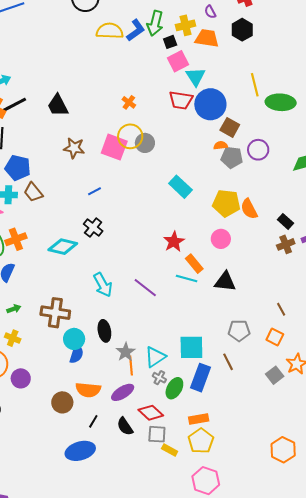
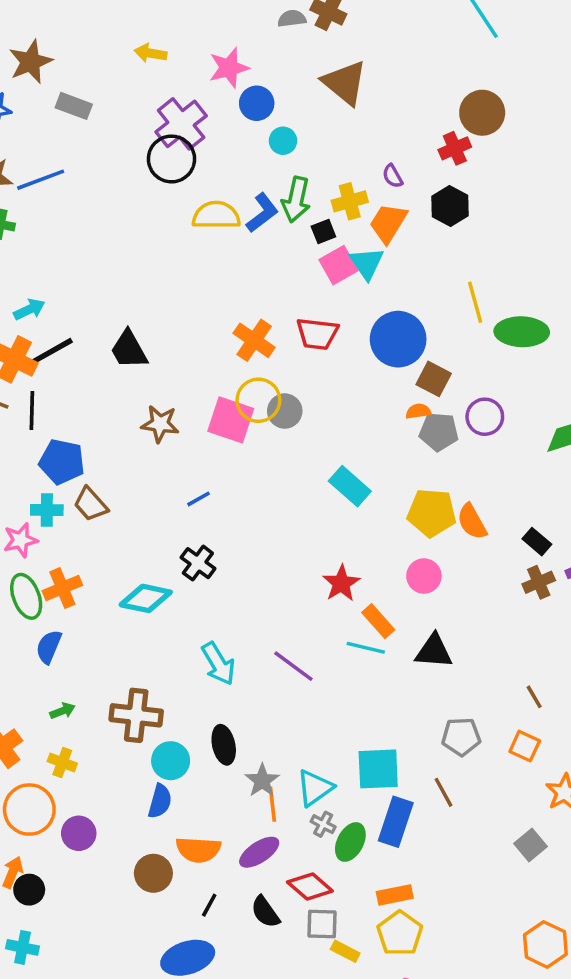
orange trapezoid: (207, 38) -> (388, 223), turned -65
cyan triangle: (196, 77) -> (367, 263), moved
red trapezoid: (181, 100) -> (317, 334), moved
orange cross: (129, 102) -> (254, 340), size x1.6
blue semicircle: (77, 354) -> (160, 801), moved
gray square: (275, 375) -> (531, 845), moved

